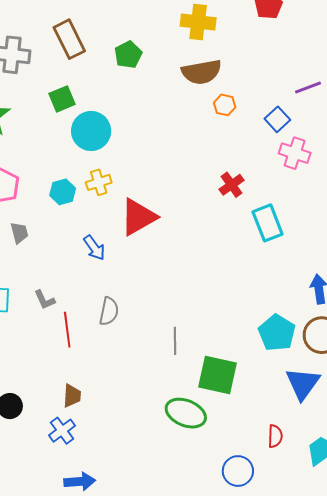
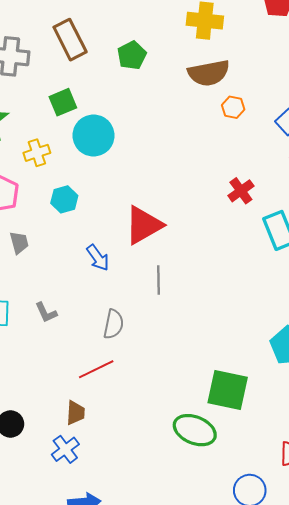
yellow cross: (99, 182) -> (37, 153), moved
red line: (67, 330) -> (96, 369), moved, turned 72
gray line: (175, 341) -> (159, 280), moved

